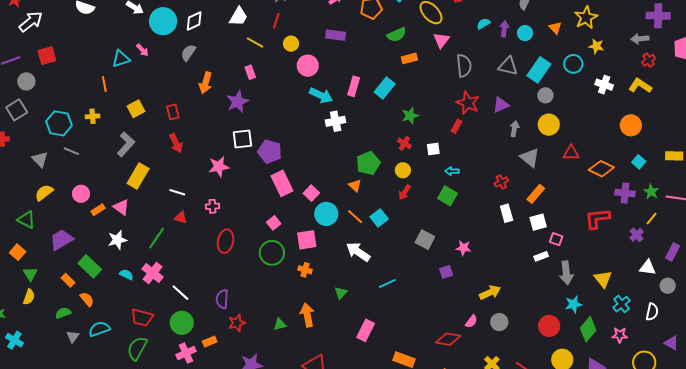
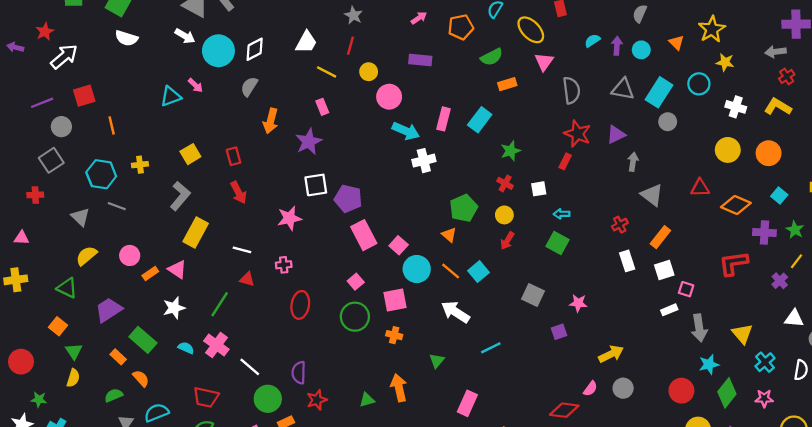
orange line: (104, 84) -> (112, 125), moved
yellow circle: (549, 125) -> (728, 150), moved
green circle: (182, 323) -> (268, 399), moved

